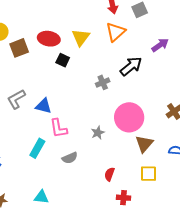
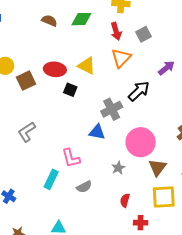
yellow triangle: (81, 37) -> (87, 66), turned -36
gray cross: (103, 82) -> (112, 109), size x1.5
blue triangle: (44, 106) -> (97, 132), moved
gray star: (98, 133) -> (118, 168), moved
yellow square: (149, 174) -> (164, 197), size x1.4

